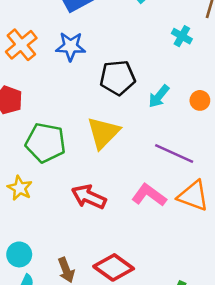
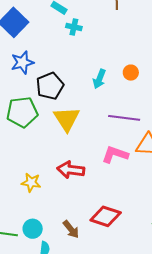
cyan cross: (182, 36) -> (74, 27), moved
black pentagon: (118, 78) -> (50, 86), moved
green pentagon: (46, 143) -> (22, 112), moved
yellow star: (20, 188) -> (31, 182), moved

